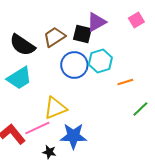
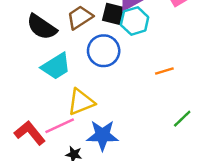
cyan hexagon: (100, 61) -> (135, 21), moved
cyan trapezoid: (19, 78) -> (56, 66), moved
green line: (140, 109) -> (182, 119), moved

